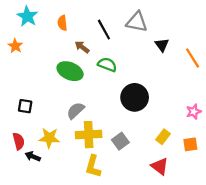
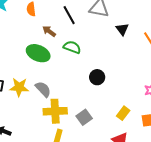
black circle: (135, 97) -> (97, 77), size x0.6
gray semicircle: (75, 111) -> (43, 89), turned 90
yellow star: (49, 138) -> (19, 87), moved

